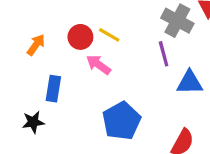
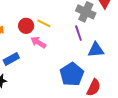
blue rectangle: (53, 89) -> (11, 59), turned 56
blue pentagon: (122, 121) -> (72, 74), moved

